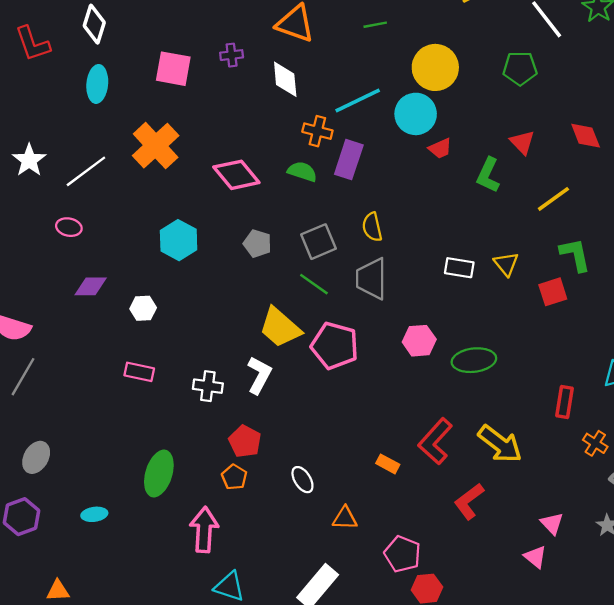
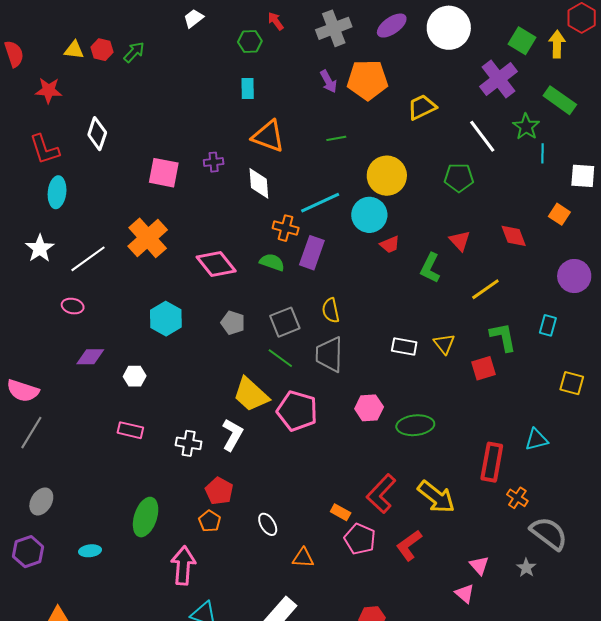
cyan ellipse: (97, 84) -> (57, 192), moved
red rectangle: (565, 402) -> (492, 462), size x1.4
pink pentagon: (402, 554) -> (360, 539), moved

